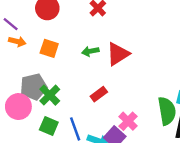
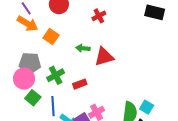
orange arrow: (17, 41) -> (27, 24), size x1.5
green cross: (50, 95) -> (56, 75), moved
pink circle: (18, 107) -> (24, 79), moved

